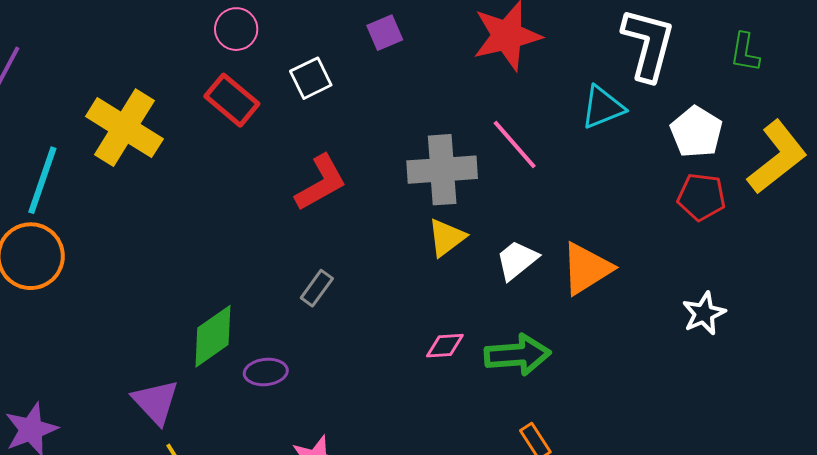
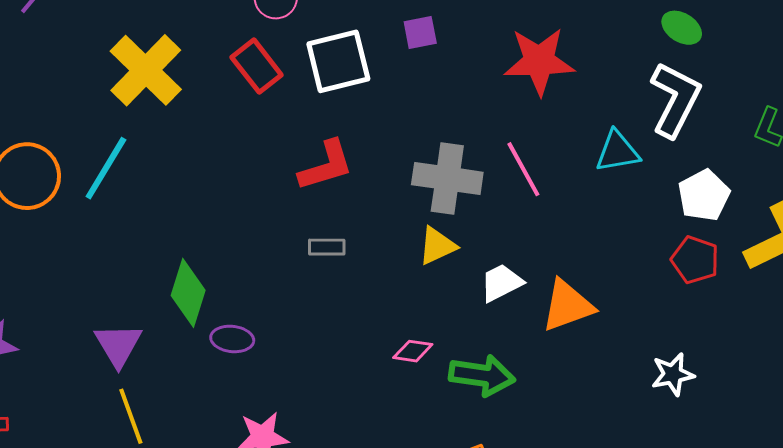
white square: (311, 78) -> (338, 61), size x1.6
cyan line: (42, 180) -> (106, 168), moved
gray rectangle: (317, 288) -> (327, 247), moved, turned 42
green diamond: (213, 336) -> (188, 293), turned -50

